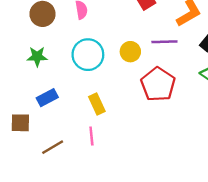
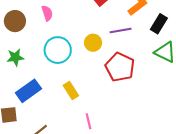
blue rectangle: (47, 98) -> (28, 91), size x1.4
pink line: (91, 136) -> (89, 121), moved

